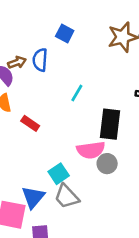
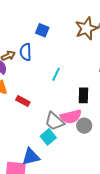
black rectangle: (110, 124) -> (83, 95), size x0.7
gray trapezoid: (67, 196) -> (54, 121), moved
blue triangle: (33, 197) -> (31, 157), turned 42

